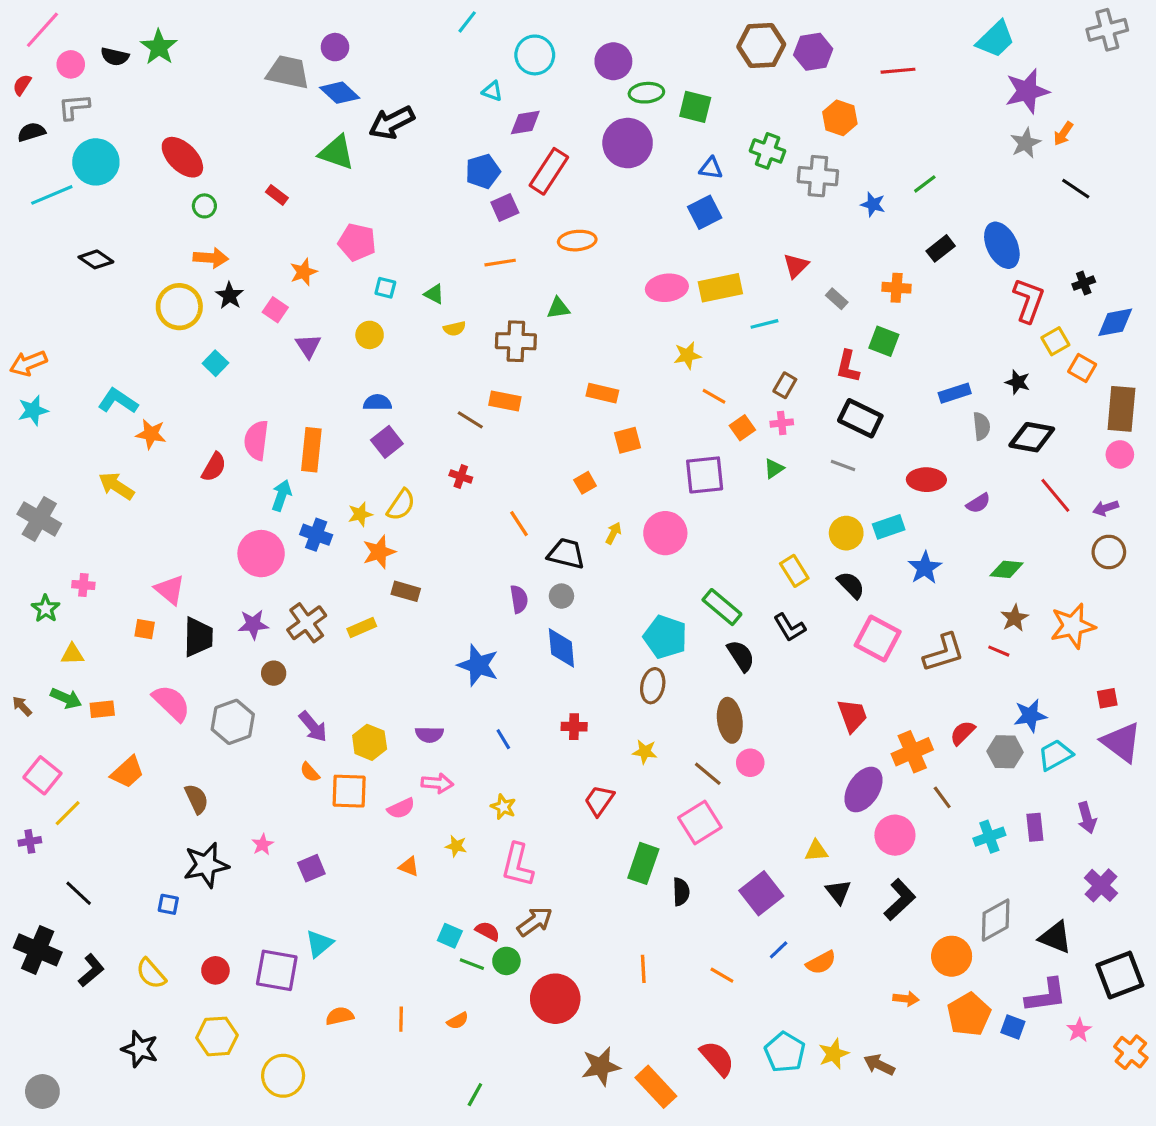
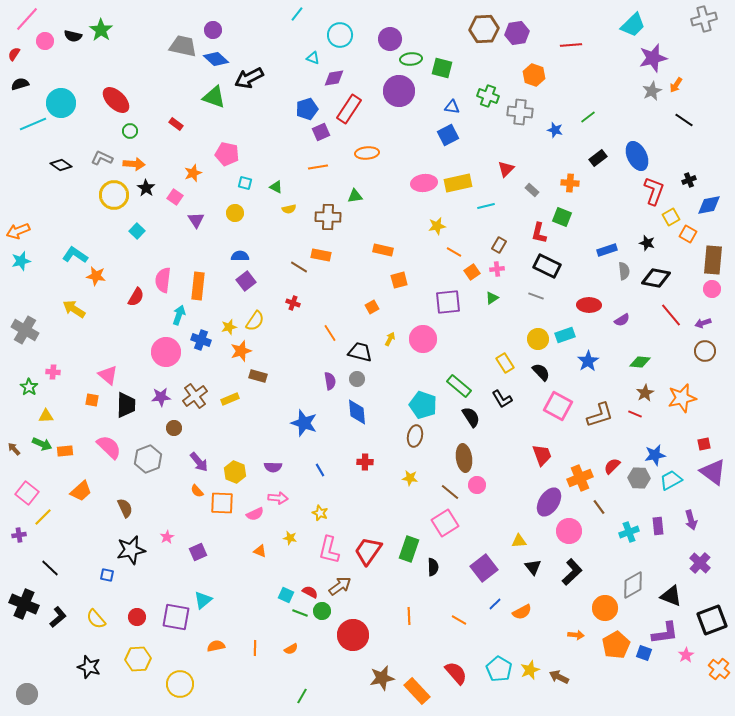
gray L-shape: (74, 107) -> (102, 158), moved, turned 30
red trapezoid: (599, 801) -> (368, 551), moved, size x1.4

